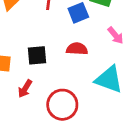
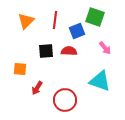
red semicircle: (77, 49) -> (69, 51), moved
black square: (37, 55) -> (46, 51), moved

